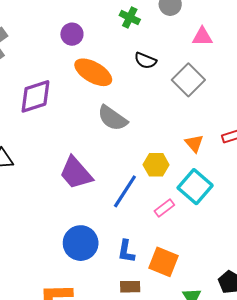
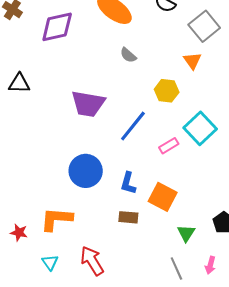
gray semicircle: (112, 118) -> (128, 55), size x0.6
orange triangle: (194, 143) -> (192, 61), moved
yellow hexagon: (156, 165) -> (167, 91), moved
purple trapezoid: (76, 173) -> (88, 104), turned -45

